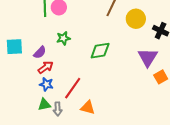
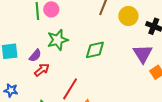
green star: (63, 38) -> (58, 40), size x1.5
blue star: (46, 84) -> (11, 90), moved

